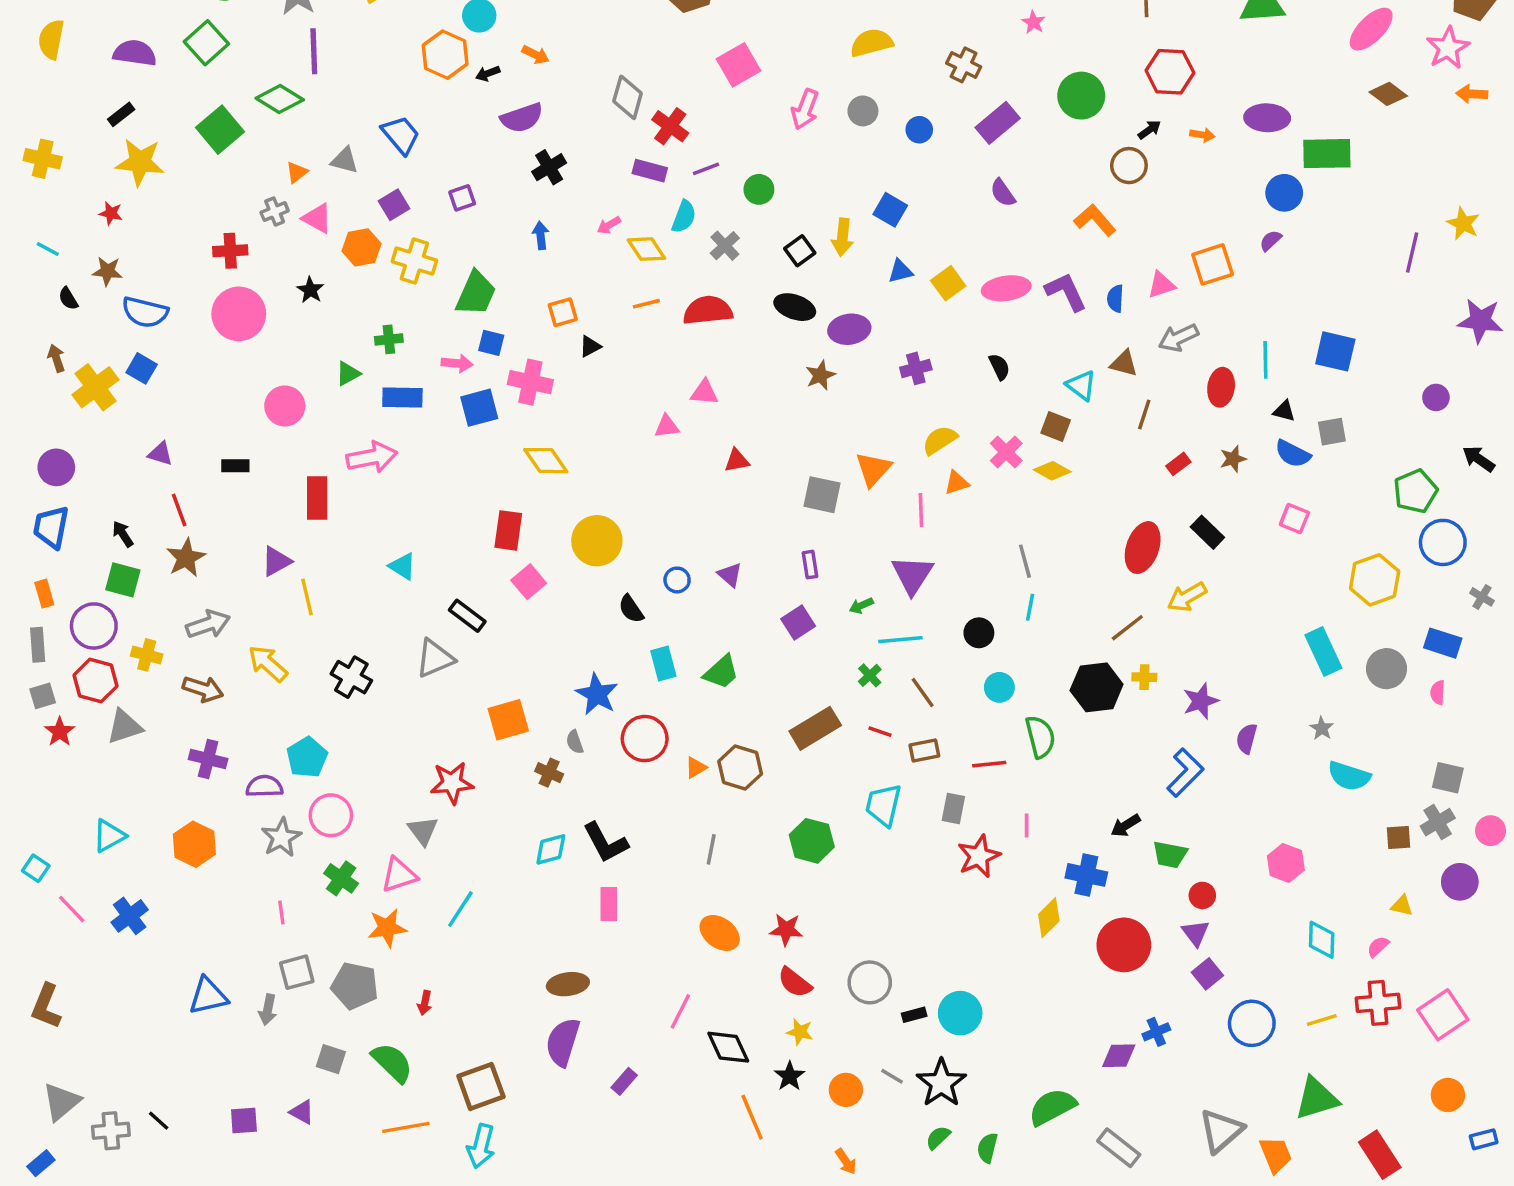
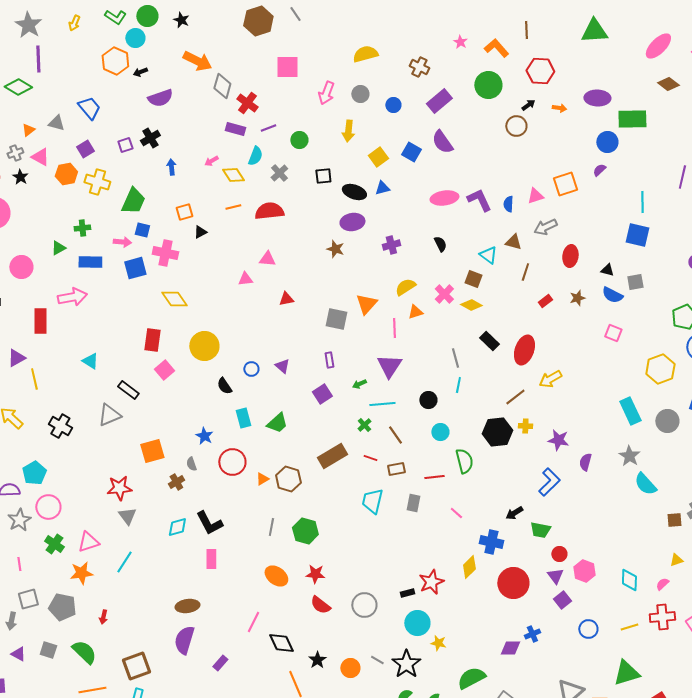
orange arrow: (536, 55) -> (197, 61), moved, size x1.8
pink square: (738, 65) -> (287, 67), turned 30
black cross: (549, 167) -> (150, 138), moved
purple semicircle: (1003, 193) -> (442, 142), size x1.4
blue square: (890, 210) -> (411, 152), moved
orange L-shape: (1095, 220) -> (496, 48), moved
yellow arrow: (842, 237) -> (348, 131), moved
black square: (800, 251) -> (323, 176), turned 30
yellow square: (948, 283) -> (378, 157), moved
black star: (310, 290) -> (20, 177), moved
black ellipse: (795, 307) -> (354, 192), moved
cyan line: (1265, 360) -> (642, 202), moved
brown star: (820, 375) -> (335, 249), turned -30
black rectangle: (1207, 532) -> (489, 341), moved
blue star: (597, 694) -> (204, 436), size x0.7
purple star: (1201, 701) -> (558, 440), turned 30
gray star: (1322, 728) -> (629, 456), size x1.5
brown cross: (549, 773) -> (176, 482), turned 35
cyan semicircle: (1349, 776) -> (645, 484), turned 30
pink line: (1027, 826) -> (456, 513), turned -48
gray triangle: (423, 831) -> (127, 516), moved
green hexagon: (812, 841) -> (305, 531), moved
red star: (979, 856) -> (431, 582), moved
pink hexagon: (1286, 863) -> (584, 571), moved
yellow triangle: (1402, 906) -> (676, 560), turned -32
black rectangle: (914, 1015) -> (407, 593), moved
blue circle: (1252, 1023) -> (588, 629), size x0.7
yellow star: (800, 1032) -> (438, 643), moved
purple triangle: (302, 1112) -> (18, 654), moved

